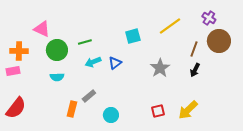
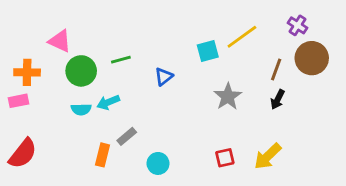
cyan square: (133, 36) -> (208, 51), moved
cyan arrow: (93, 62) -> (108, 102), moved
blue triangle: (115, 63) -> (164, 77), moved

